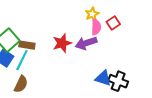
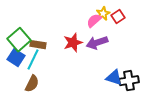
red square: (113, 23) -> (118, 17), moved
pink semicircle: (96, 27) -> (94, 21), moved, turned -133
black cross: (118, 81) -> (129, 81), turned -30

